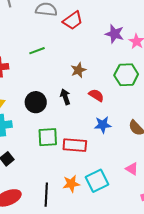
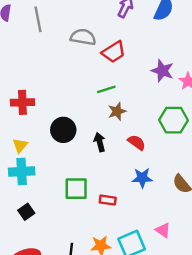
green line: (37, 51) -> (106, 89), moved
black circle: (36, 102) -> (63, 130), moved
red rectangle: (75, 145) -> (108, 200), size x0.6
pink triangle: (132, 169) -> (163, 230), moved

